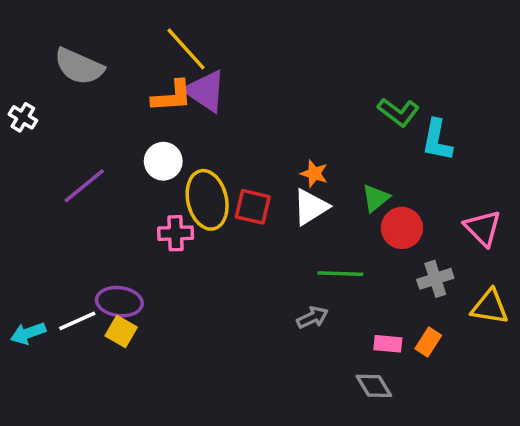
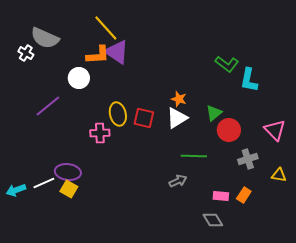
white cross: (23, 117) -> (26, 53), moved
white circle: (163, 161) -> (79, 78), moved
yellow ellipse: (207, 200) -> (118, 114), size x0.7
yellow triangle: (490, 307) -> (279, 175), size x0.7

